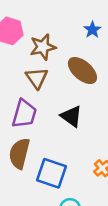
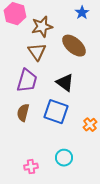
brown semicircle: (19, 153) -> (23, 113), size x0.7
blue square: (52, 173) -> (56, 112), moved

